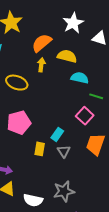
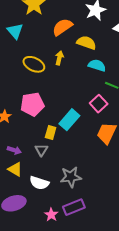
yellow arrow: (41, 65) -> (59, 58), moved
cyan rectangle: (57, 134) -> (69, 120), size x1.5
gray triangle: (64, 151) -> (41, 150), moved

